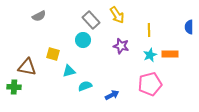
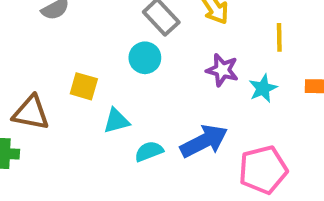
cyan star: (150, 55) -> (263, 88), moved
pink pentagon: (150, 84) -> (263, 170), moved
blue arrow: (112, 95) -> (204, 141), moved, size x1.6

